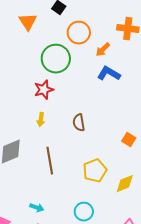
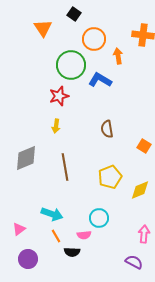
orange arrow: (103, 50) -> (118, 56), turned 126
blue L-shape: (109, 74) -> (100, 80), moved
brown semicircle: (79, 123) -> (107, 129), moved
cyan arrow: (37, 208) -> (52, 214), size x1.5

